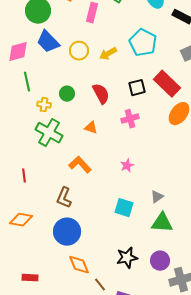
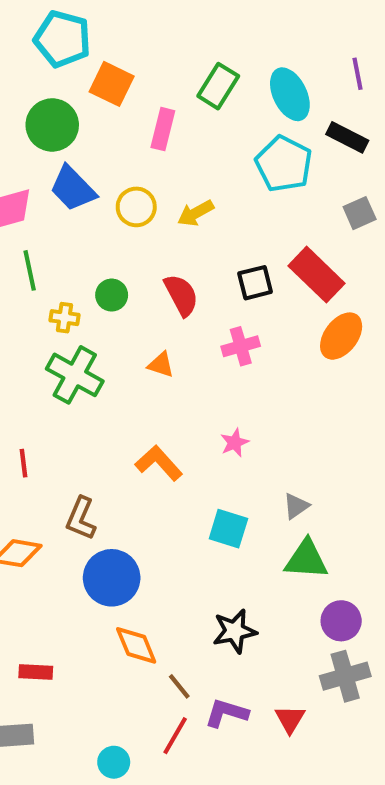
cyan pentagon: (143, 43) -> (284, 164), moved
orange L-shape: (80, 165) -> (159, 463), moved
brown L-shape: (64, 198) -> (81, 518), moved
purple circle: (160, 261) -> (341, 621), moved

